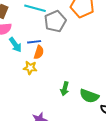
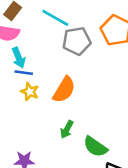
blue line: (34, 42) -> (24, 73), moved
orange semicircle: (39, 52) -> (64, 90), moved, size x1.5

